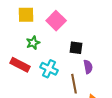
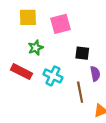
pink square: (56, 21) -> (60, 24), turned 30

